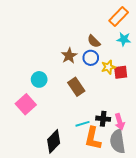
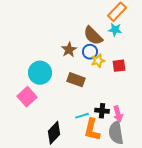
cyan star: (124, 39) -> (115, 30), moved
brown semicircle: (94, 41) -> (93, 36), size x1.5
yellow star: (108, 67) -> (98, 61), moved
cyan circle: (39, 79) -> (40, 73), size x1.5
brown rectangle: (76, 87) -> (76, 80), turned -36

